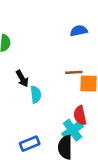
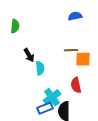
cyan cross: (73, 130) -> (52, 97), moved
blue rectangle: (30, 144) -> (45, 108), moved

